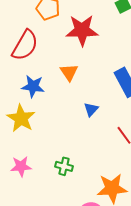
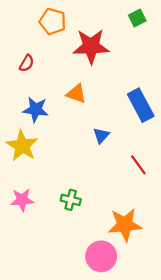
red semicircle: (25, 45) -> (27, 63), size x0.5
orange triangle: (69, 72) -> (76, 94), turned -36

